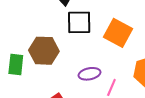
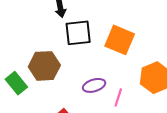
green rectangle: (16, 65) -> (16, 83), turned -40

